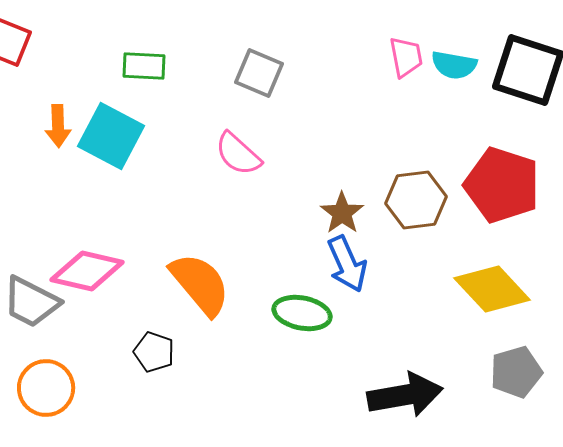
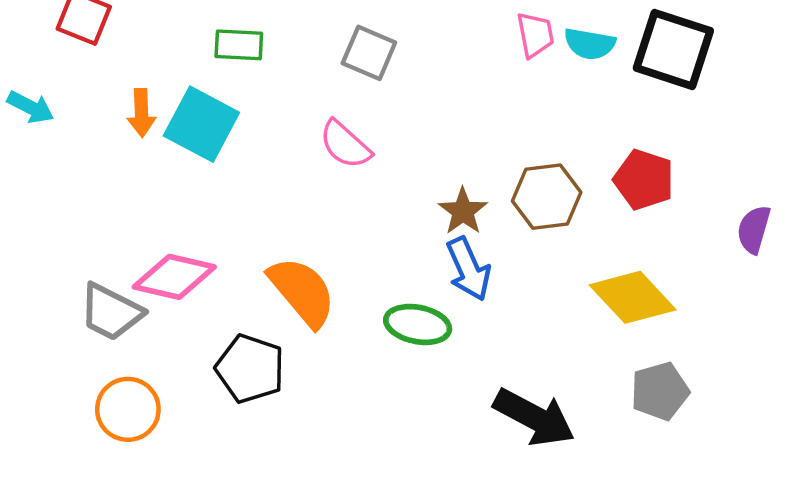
red pentagon: (502, 185) -> (644, 180), size x0.7
black pentagon: (154, 352) -> (250, 369), size x1.5
black arrow: (405, 395) -> (534, 417), turned 38

